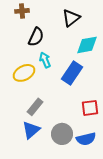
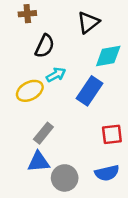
cyan arrow: (45, 60) -> (56, 75), turned 84
blue triangle: (31, 130) -> (38, 162), turned 36
gray circle: (62, 134) -> (65, 178), moved

